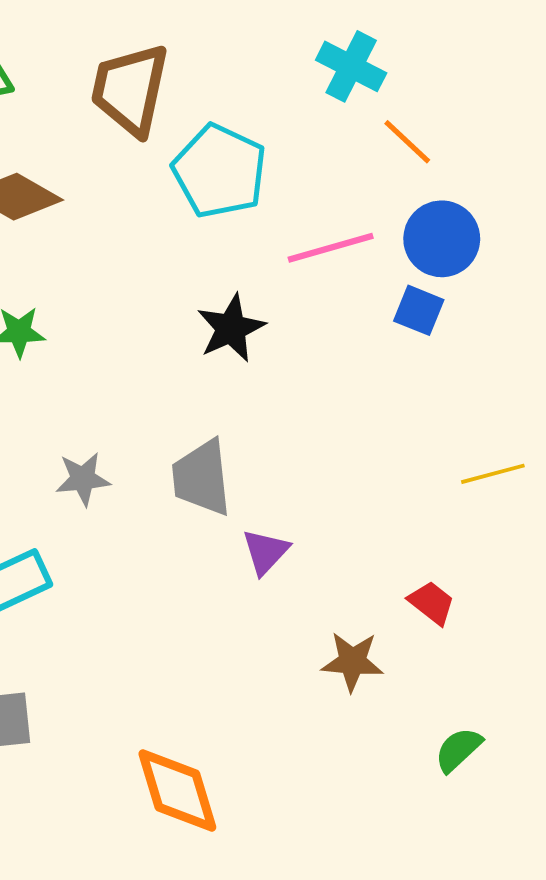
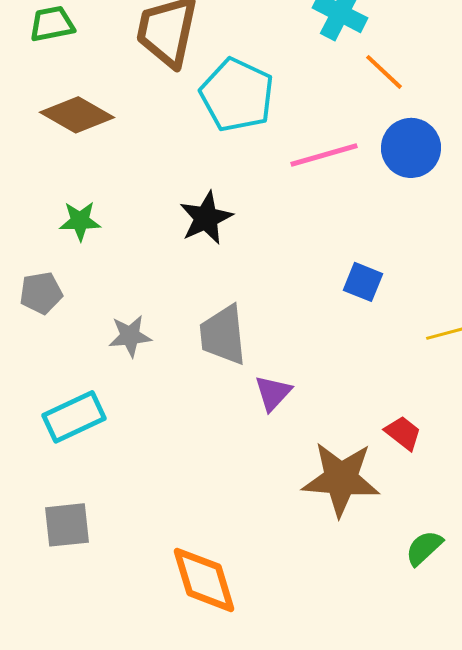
blue square: (419, 310) -> (363, 282), moved
black star: (231, 328) -> (206, 218), moved
brown star: (352, 662) -> (341, 479), size x1.6

